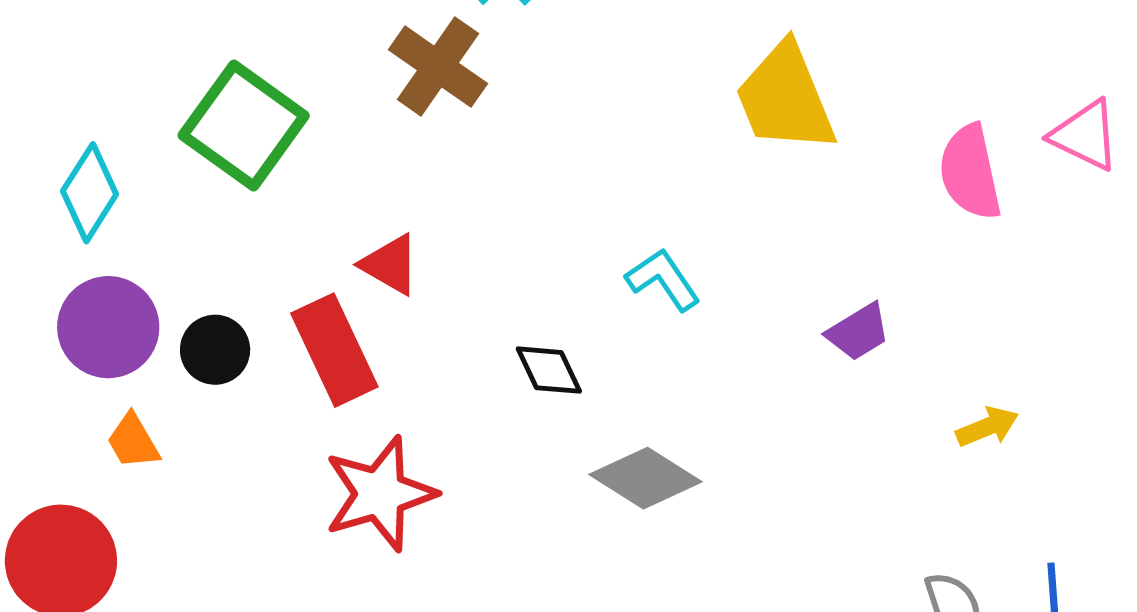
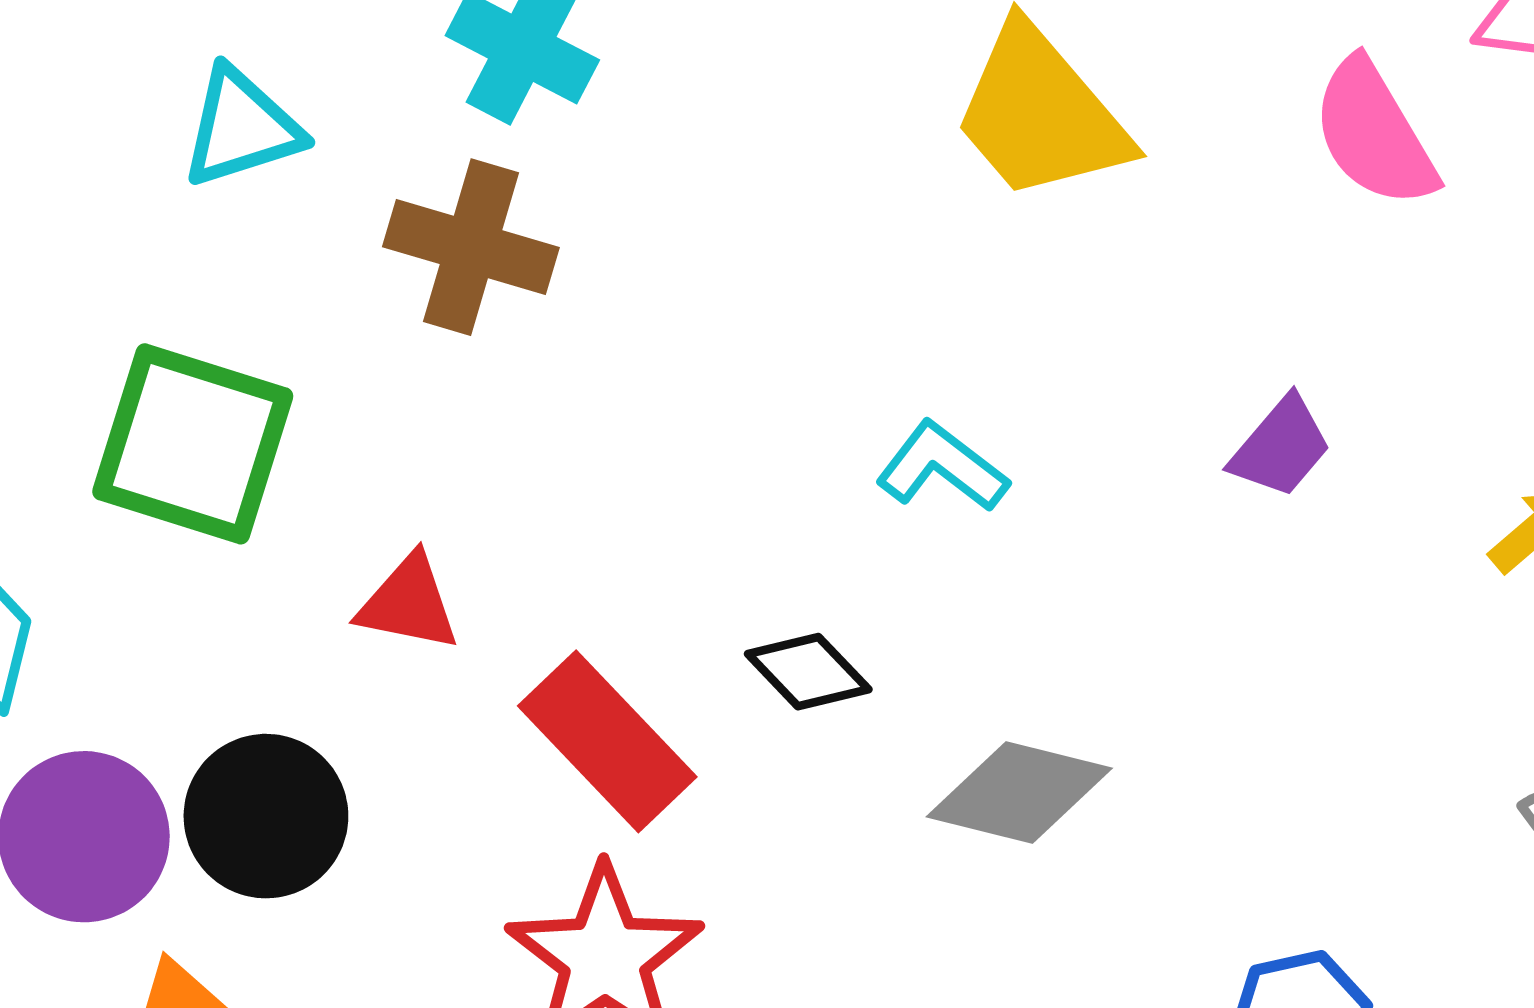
red triangle: (390, 265) -> (409, 603), moved
black circle: (215, 350) -> (266, 816), size x1.4
red rectangle: (334, 350) -> (607, 741), moved

